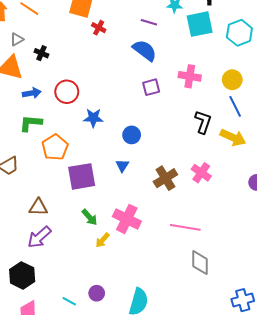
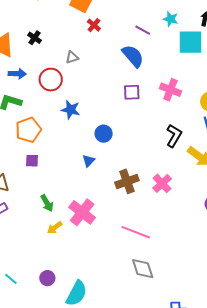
gray triangle: (17, 39) -> (72, 57), moved
purple square: (82, 176) -> (32, 161), moved, size x0.5
gray diamond: (200, 263) -> (143, 269), turned -30
purple circle: (97, 293) -> (47, 278), moved

